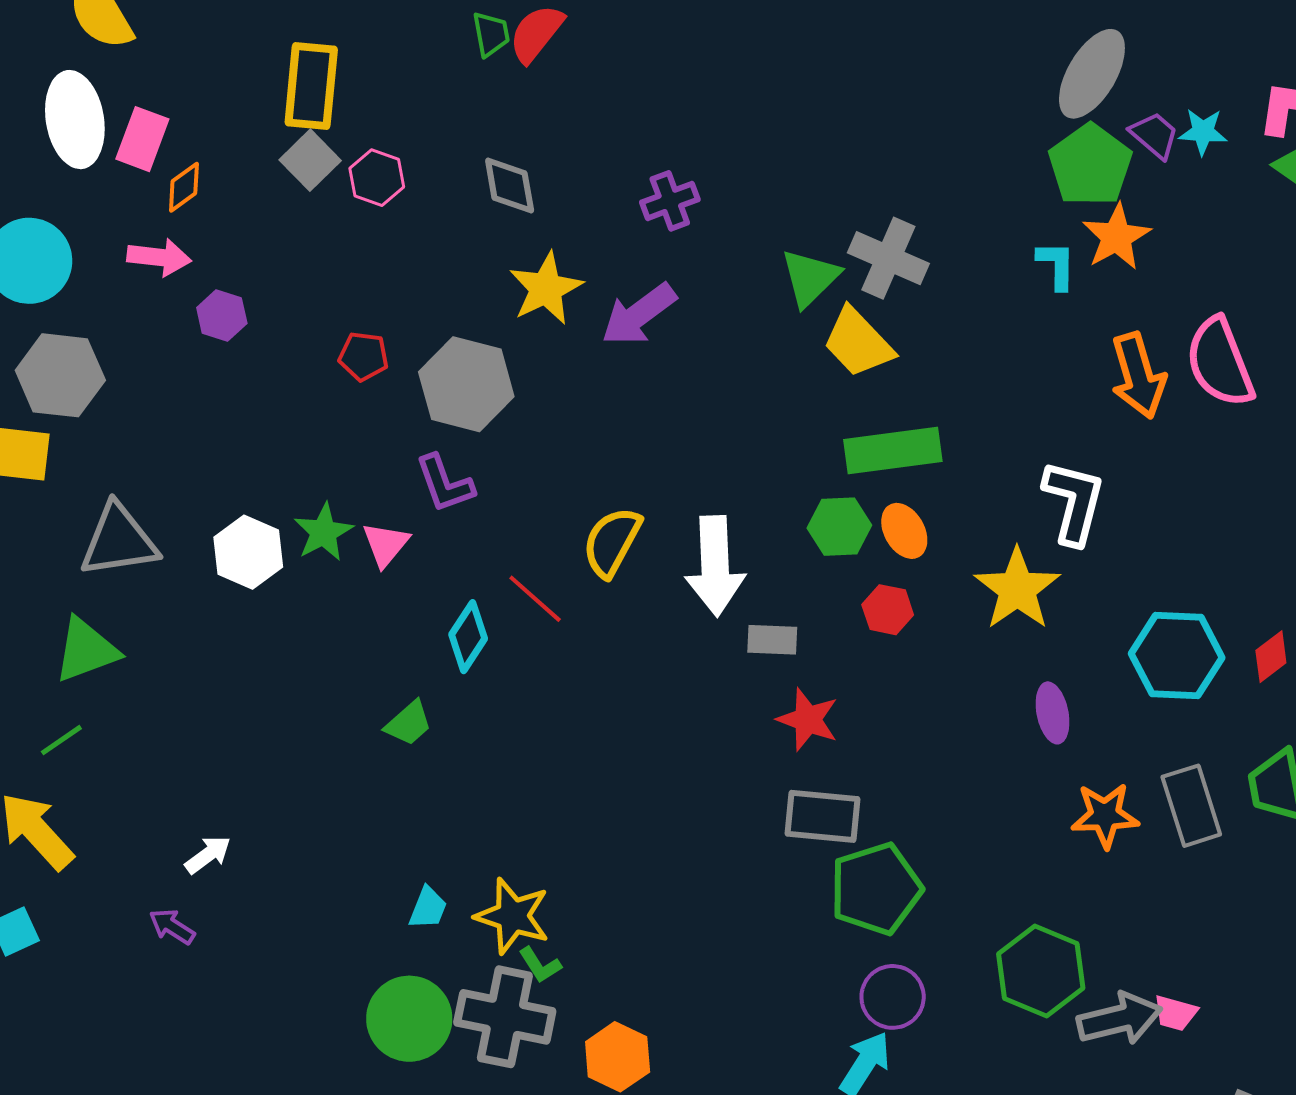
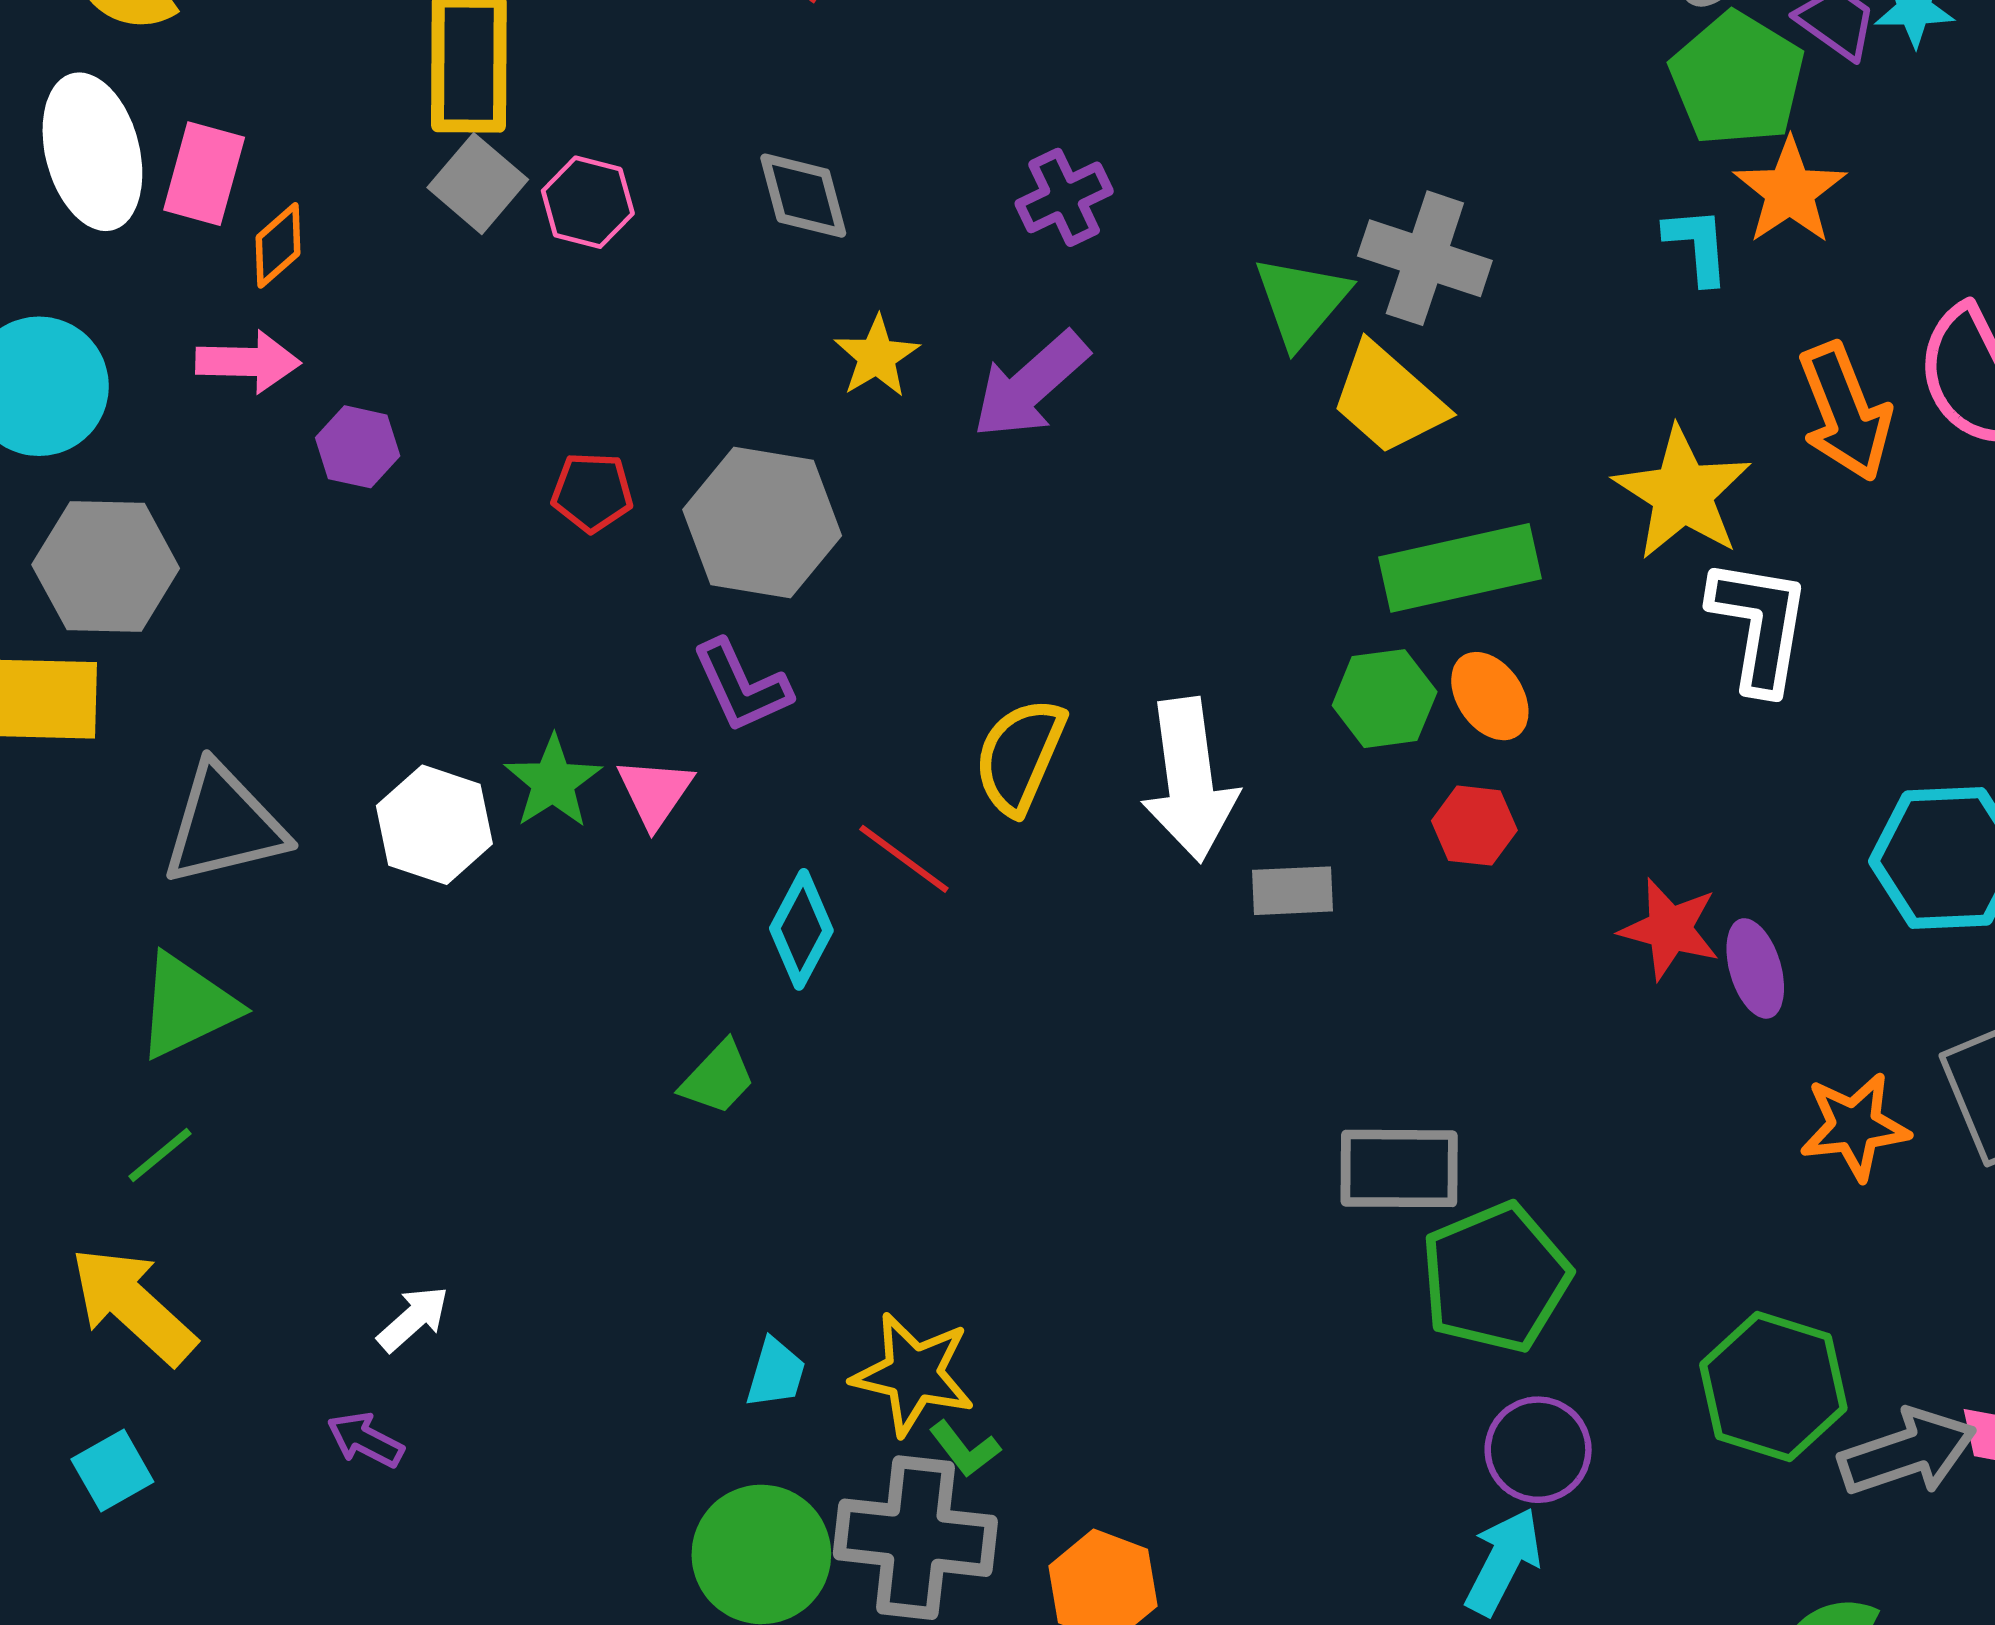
yellow star: (546, 288) -> (877, 356), size x0.7
yellow star: (1017, 589) -> (1682, 493), moved
red star: (808, 720) -> (1670, 929), moved

